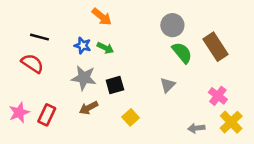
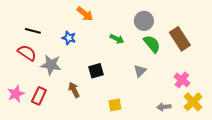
green arrow: (105, 48) -> (117, 39), moved
gray star: (84, 78) -> (51, 65), moved
brown arrow: (89, 108) -> (74, 90), turned 91
yellow square: (131, 117) -> (115, 105), moved, turned 32

